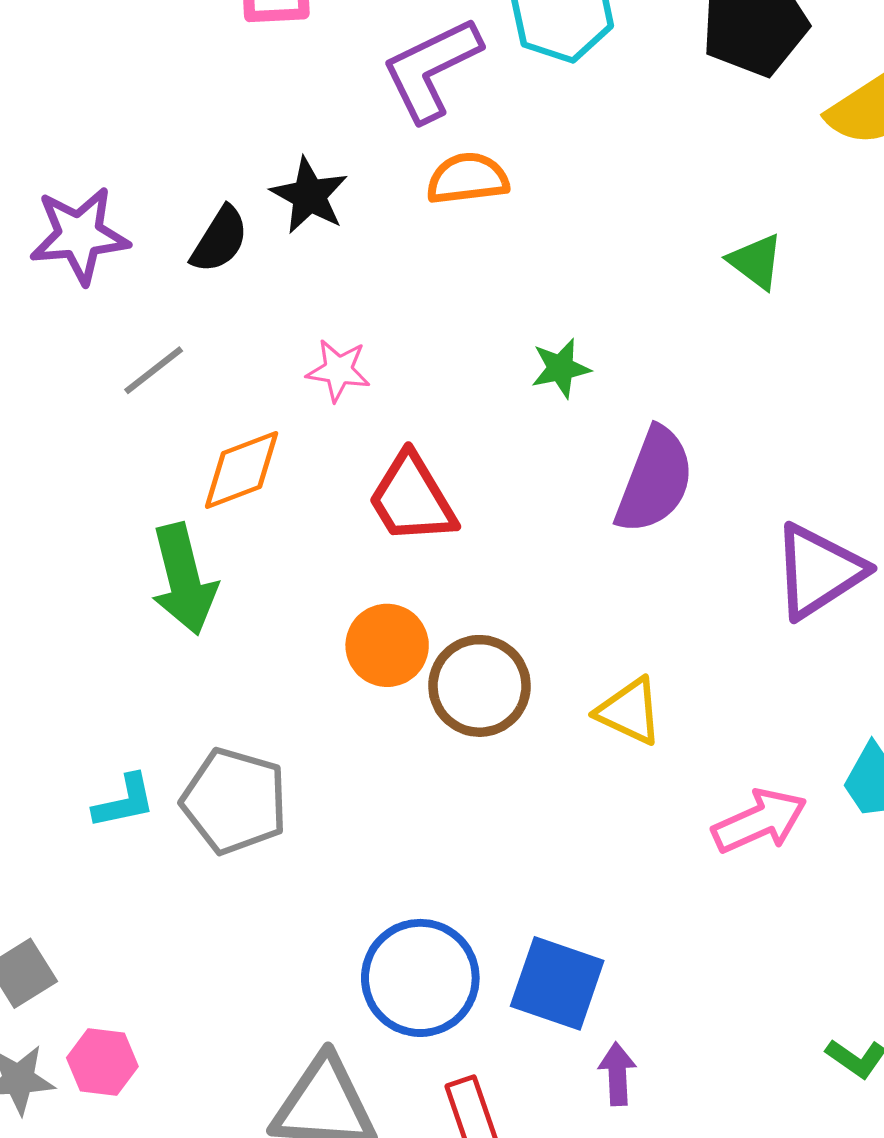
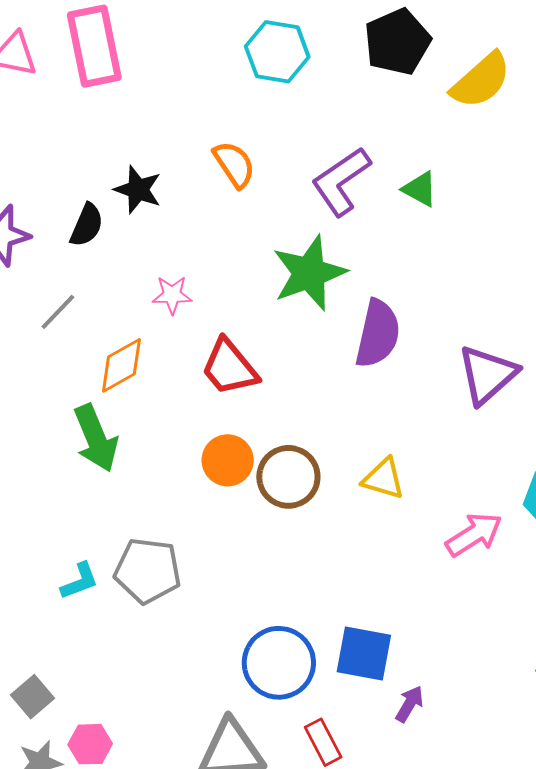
purple L-shape: (431, 69) -> (341, 181), moved
orange semicircle: (468, 179) -> (234, 164), turned 72
green star: (561, 368) -> (309, 273), size x2.0
purple arrow: (617, 1074) -> (409, 704), turned 42

